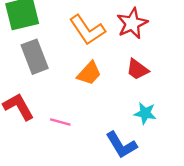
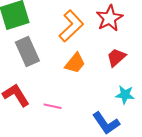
orange L-shape: (87, 30) -> (71, 26), turned -96
red trapezoid: (137, 69) -> (116, 57), turned 105

